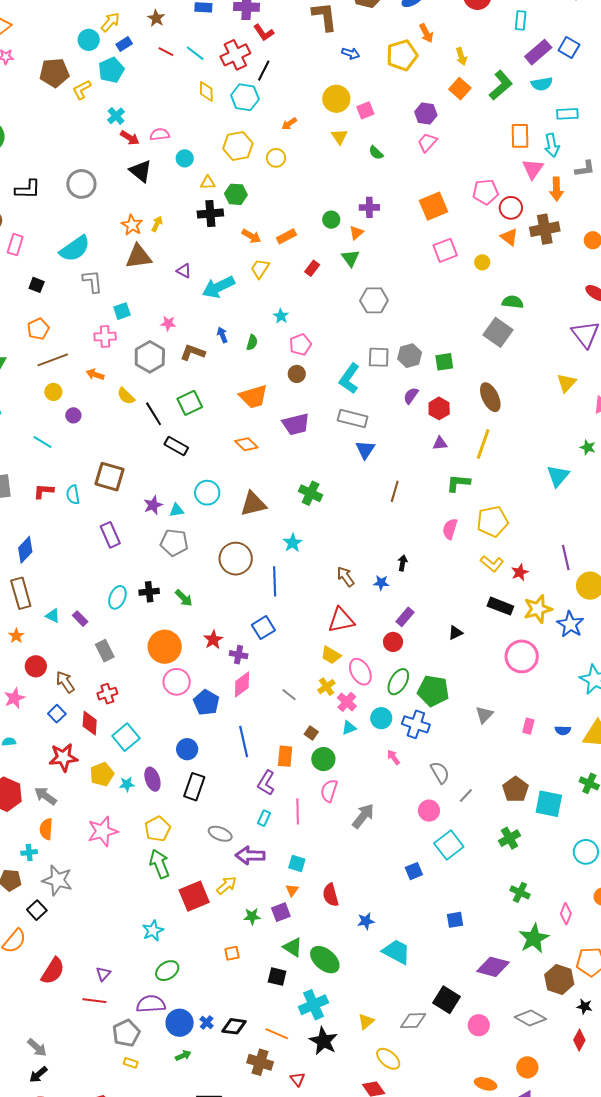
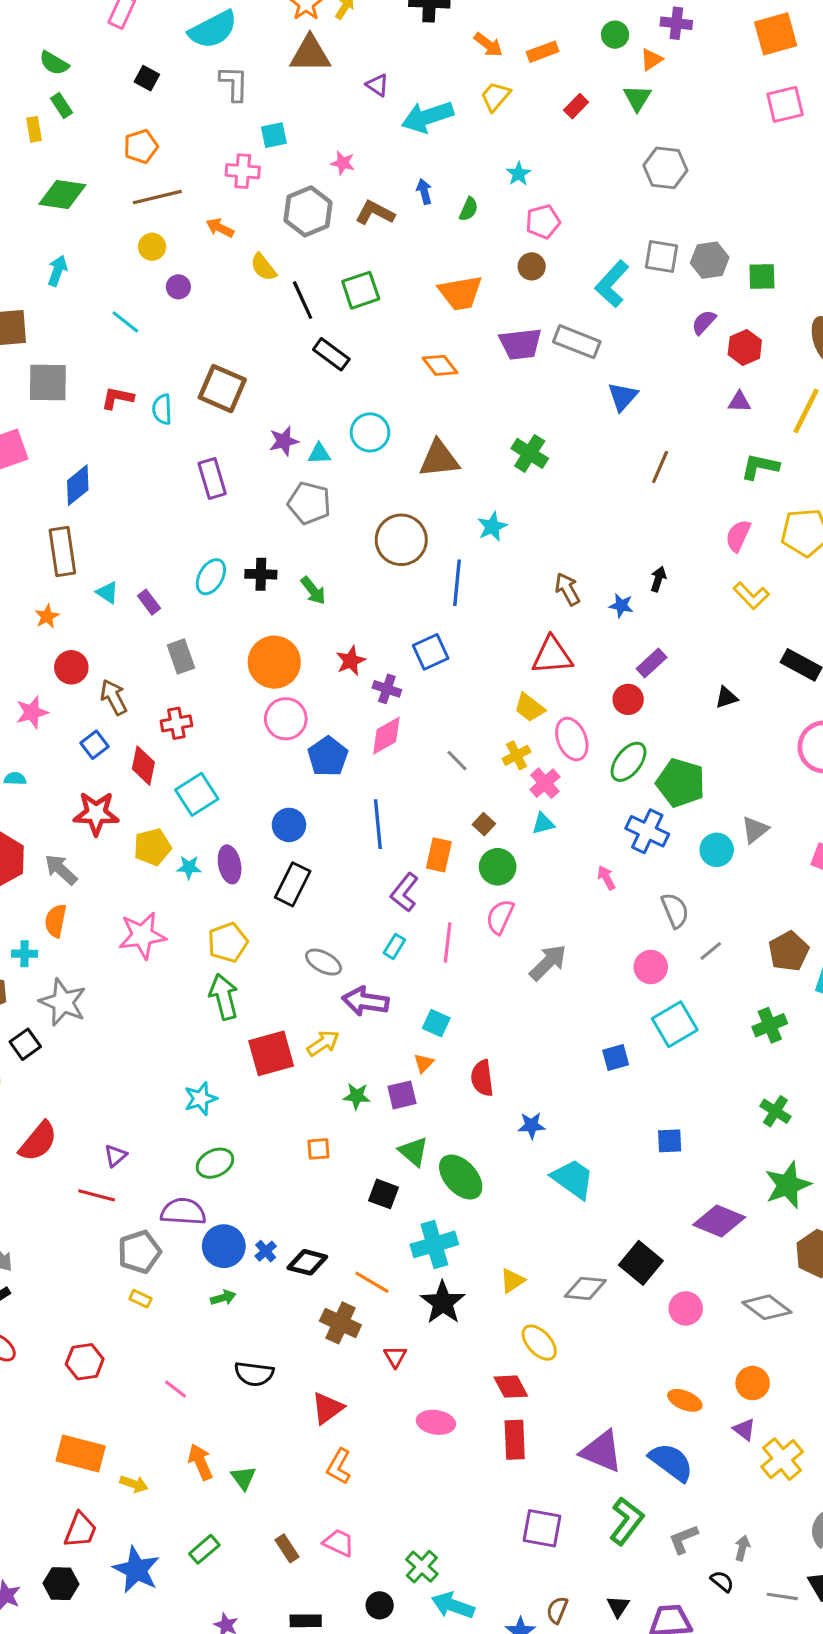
gray rectangle: (353, 419) -> (577, 342), moved
yellow L-shape: (492, 564) -> (751, 596), moved
cyan circle: (381, 718) -> (717, 850), moved

